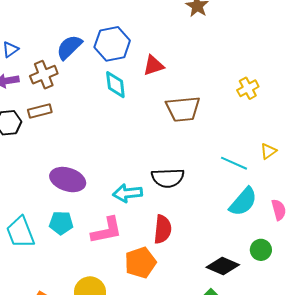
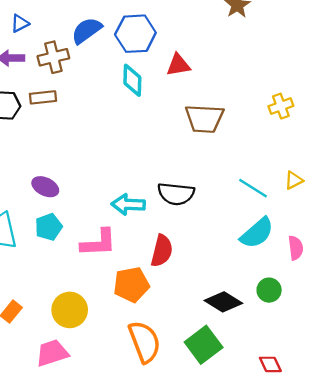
purple ellipse: (68, 180) -> (45, 187), moved, size x0.7
cyan pentagon: (61, 223) -> (49, 227), turned -30

